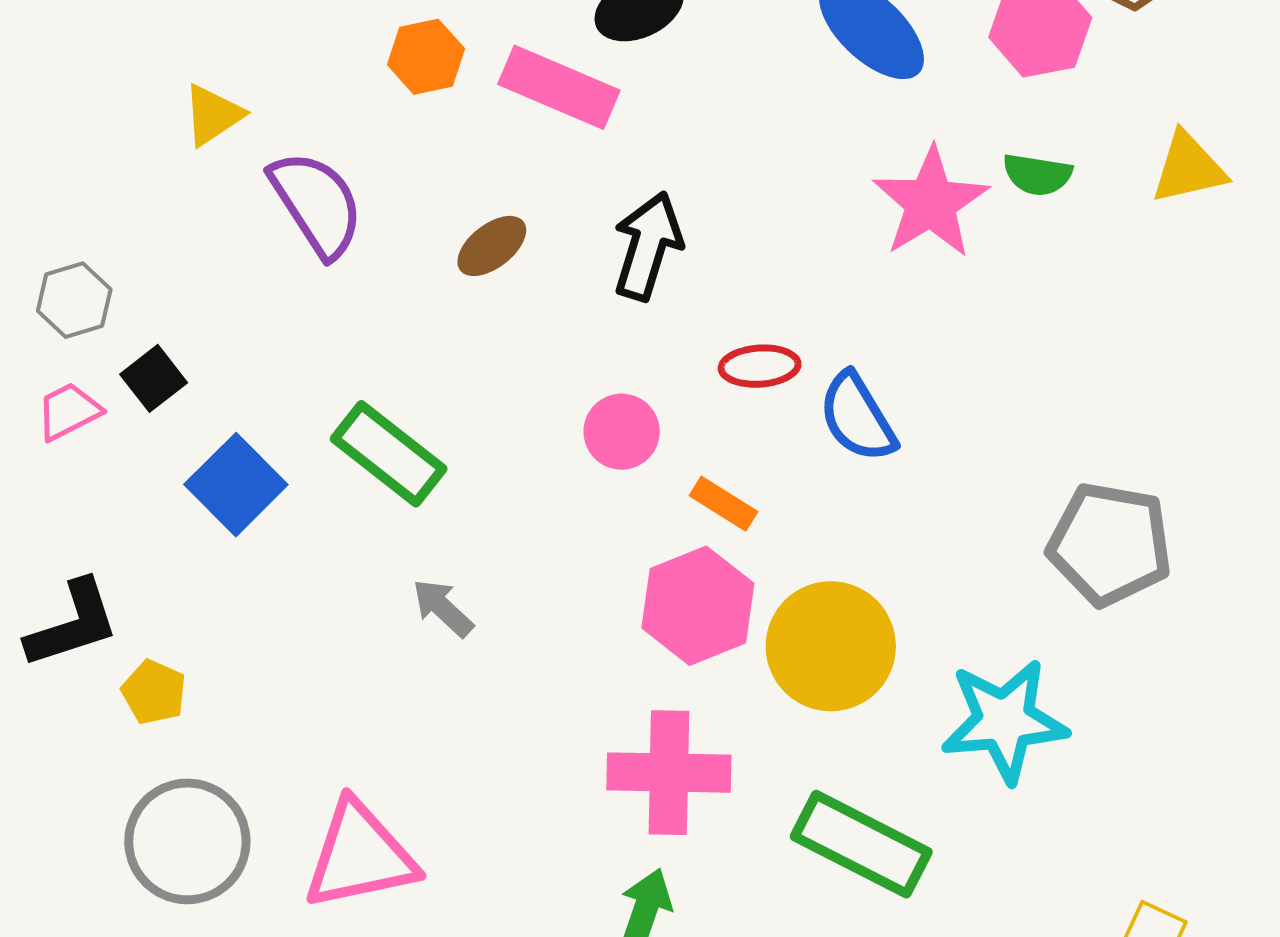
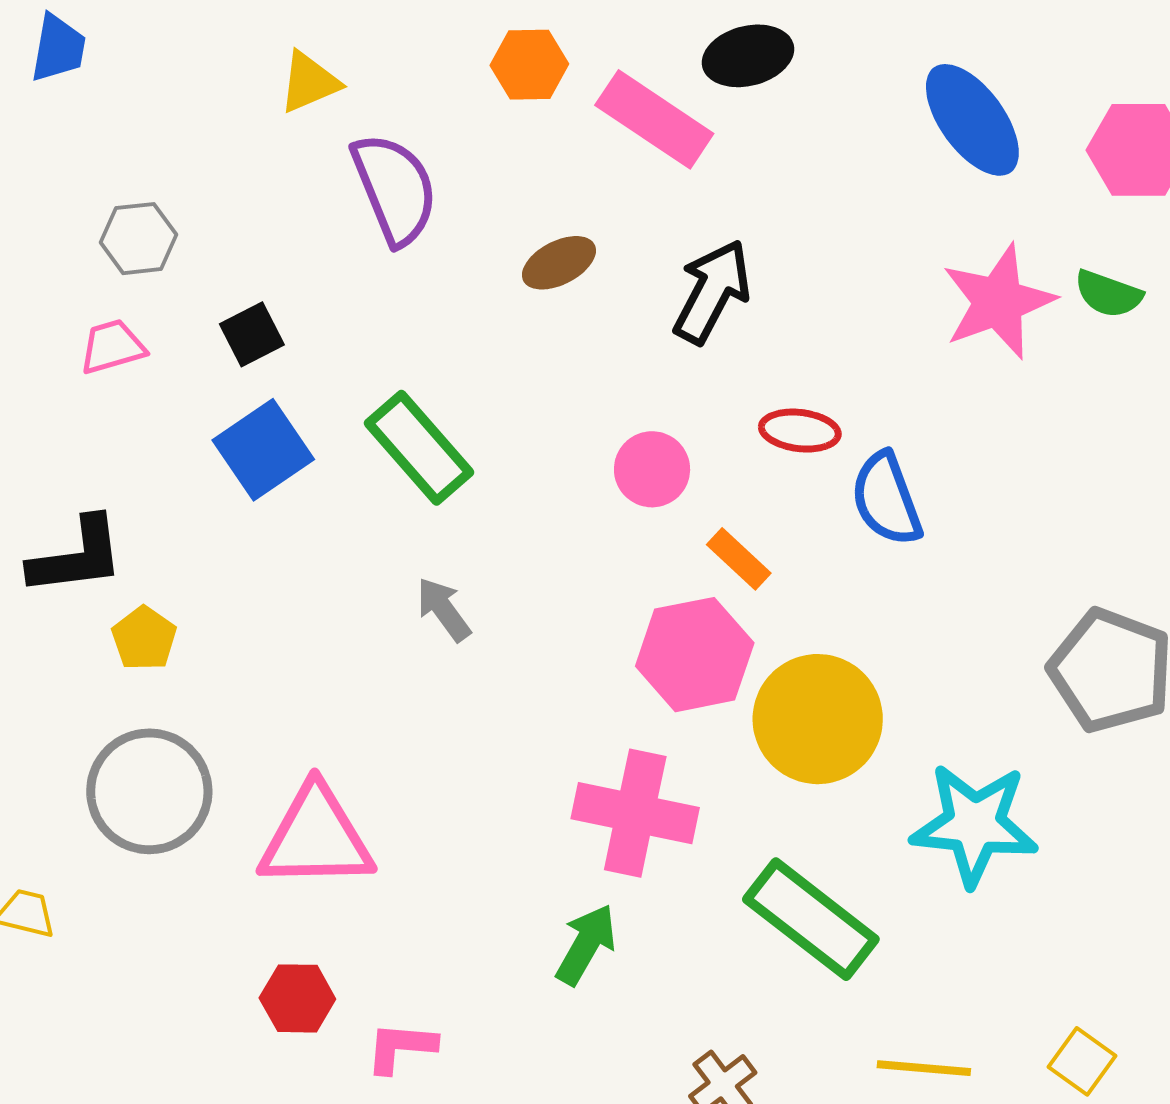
black square: (154, 378) -> (252, 334), moved

